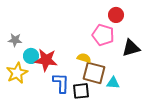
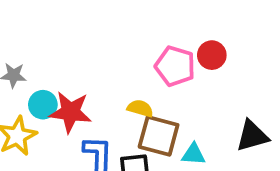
red circle: (116, 15) -> (212, 55), moved
black triangle: (131, 48) -> (252, 136), moved

